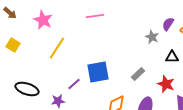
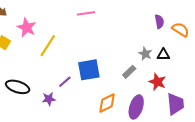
pink star: (43, 20) -> (27, 28), moved
purple semicircle: (168, 24) -> (159, 22), turned 136
gray star: (152, 37) -> (145, 54), moved

